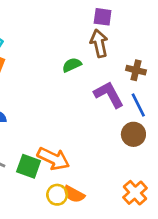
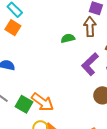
purple L-shape: (109, 95) -> (90, 64), turned -115

